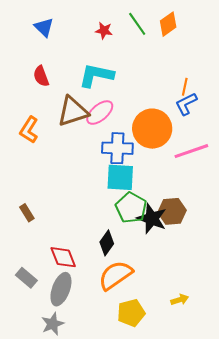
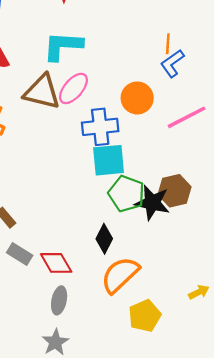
brown triangle: (73, 111) -> (42, 92), turned 40
orange circle: (152, 129) -> (137, 98), size x0.7
gray rectangle: (26, 278) -> (20, 254), moved
gray ellipse: (61, 289) -> (59, 300), size x0.7

